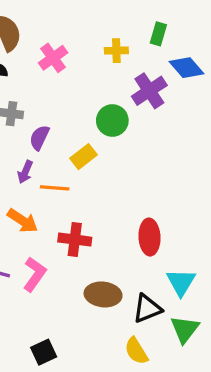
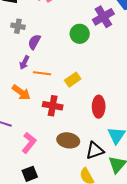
yellow rectangle: (84, 157) -> (73, 80), moved
pink L-shape: (35, 274) -> (29, 143), moved

